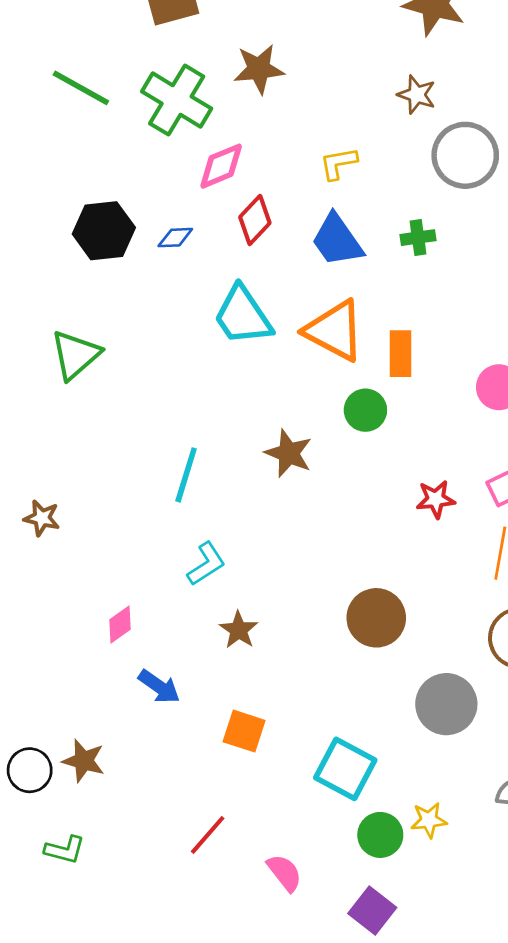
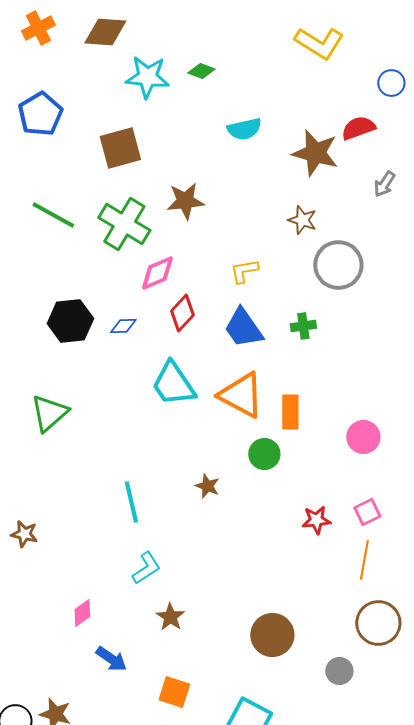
brown star: (289, 453) -> (207, 486), size x0.7
cyan line: (186, 475) -> (131, 502), turned -30
brown circle: (376, 618) -> (272, 635), moved
gray circle: (446, 704) -> (339, 671), moved, size x0.6

